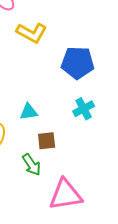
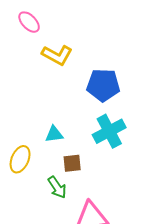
cyan cross: (84, 109) -> (109, 131), size x1.5

